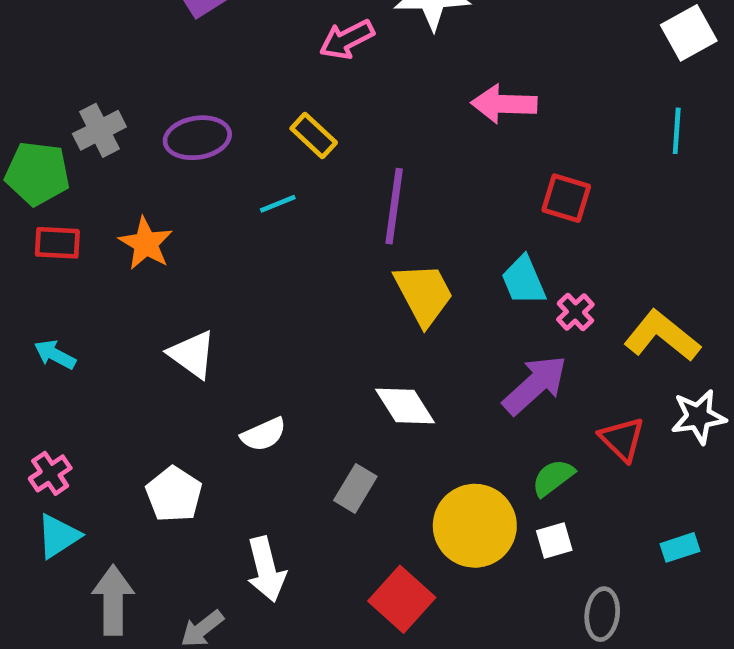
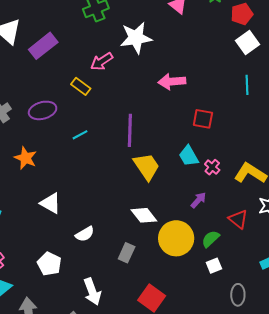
yellow rectangle: (314, 135) -> (81, 86), moved
purple arrow: (535, 385) -> (198, 200), size x0.6
yellow circle: (475, 526) -> (176, 238), moved

